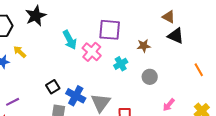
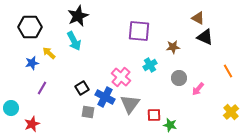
black star: (36, 16) -> (78, 16), moved
cyan arrow: (70, 40) -> (74, 41), moved
pink cross: (92, 52) -> (121, 77), moved
purple line: (13, 102) -> (42, 88), moved, turned -32
pink arrow: (169, 105) -> (198, 89), moved

